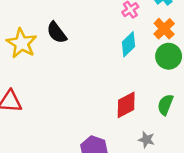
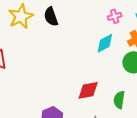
green semicircle: (165, 105) -> (119, 100), turned -30

